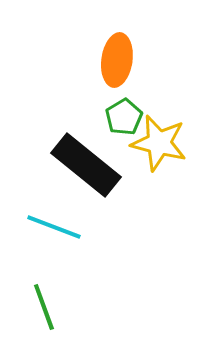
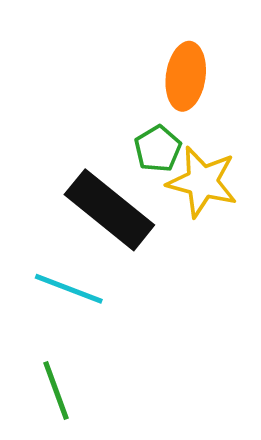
orange ellipse: (117, 60) -> (186, 76), moved

